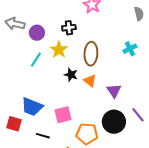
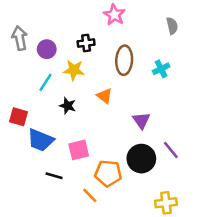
gray arrow: (15, 24) -> (20, 38), turned 66
yellow star: (59, 50) -> (74, 70), turned -30
brown ellipse: (91, 54) -> (124, 60), moved
black star: (71, 75) -> (68, 106), moved
orange triangle: (90, 81) -> (104, 96), moved
red square: (14, 124) -> (18, 117), moved

